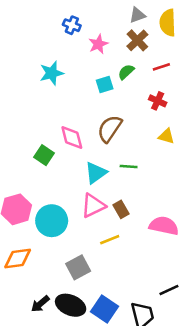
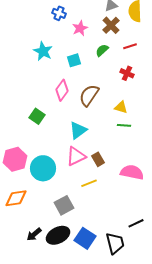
cyan star: (52, 73) -> (43, 51), turned -30
cyan square: (105, 84) -> (74, 60), moved
yellow triangle: (166, 136) -> (121, 107), moved
pink diamond: (72, 137) -> (62, 90), moved, turned 50
green line: (129, 166) -> (124, 125), moved
black ellipse: (71, 305) -> (58, 235), turned -50

